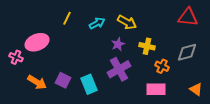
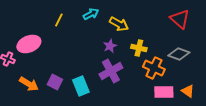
red triangle: (188, 17) -> (180, 19), turned 35
cyan arrow: (97, 23) -> (91, 14), moved
gray diamond: (187, 52) -> (179, 54), turned 35
orange cross: (162, 66) -> (154, 68), size x1.5
pink rectangle: (156, 89) -> (164, 92), moved

